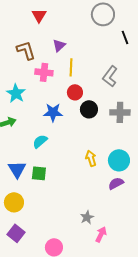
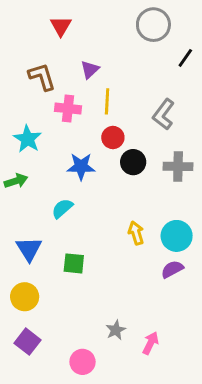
black line: (125, 37) -> (185, 58), turned 56
green square: (39, 173) -> (74, 263), moved
gray star: (87, 217) -> (116, 330), moved

